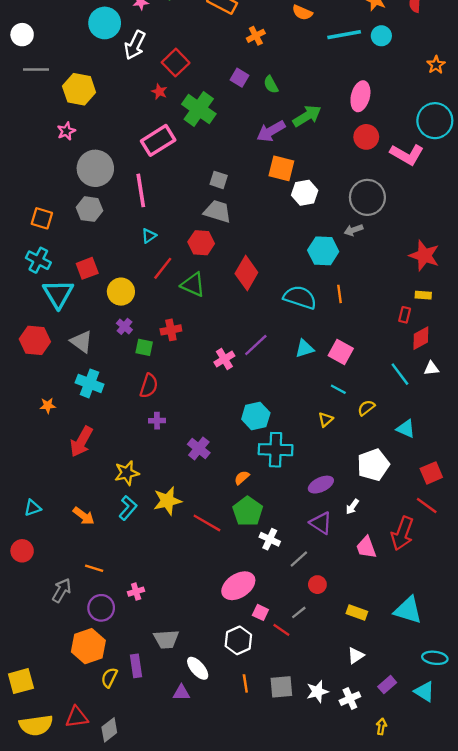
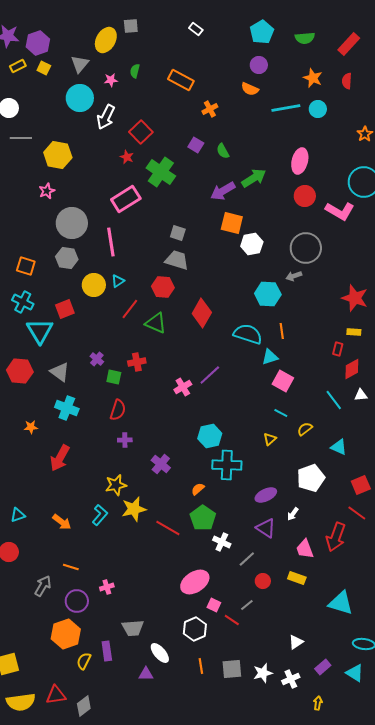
yellow circle: (121, 292) -> (94, 285), moved
cyan triangle: (305, 349) -> (270, 357), moved
yellow star: (127, 473) -> (116, 485), moved
yellow rectangle: (357, 612) -> (297, 578), moved

